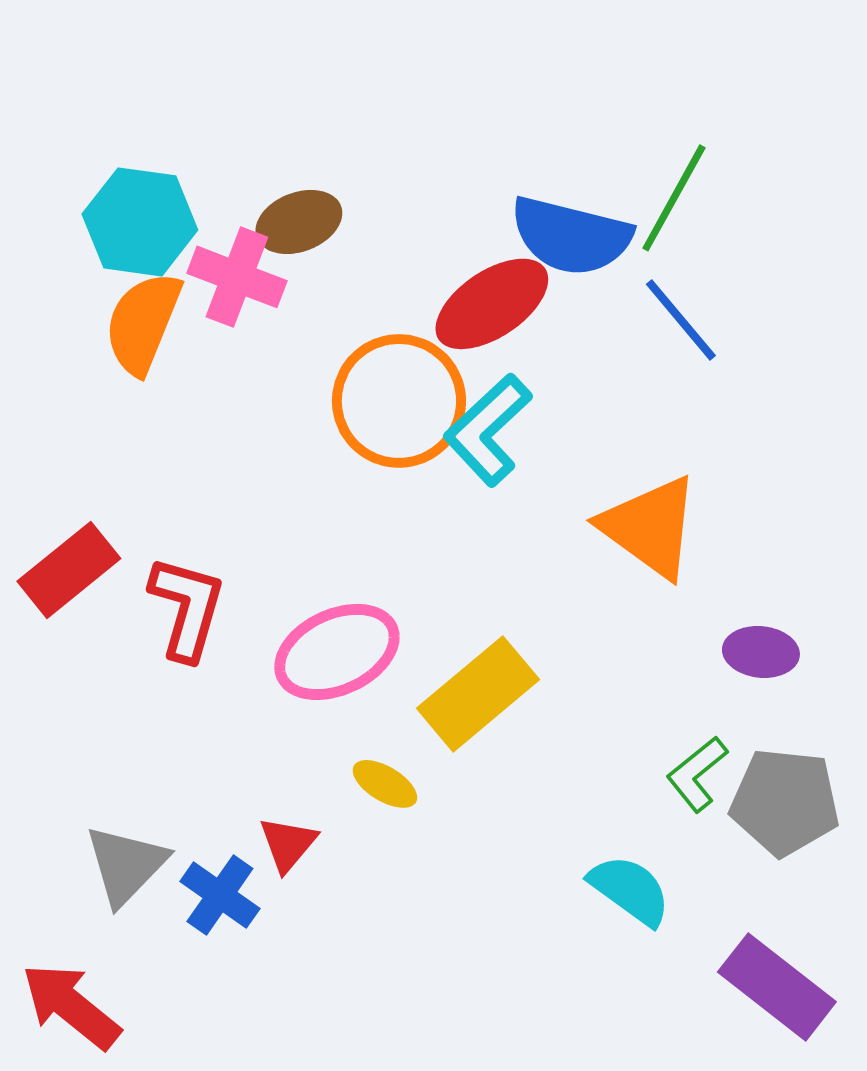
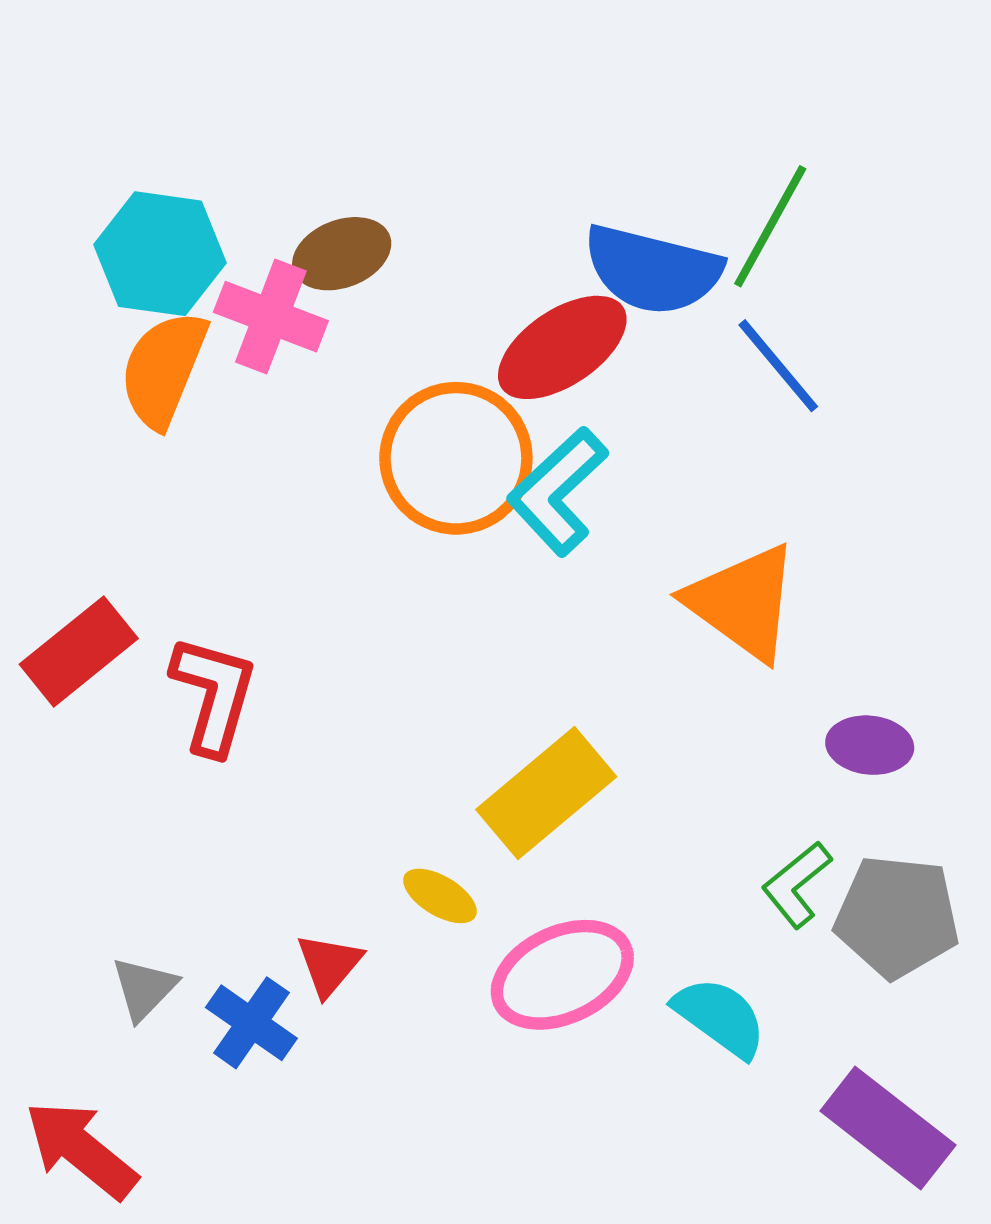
pink ellipse: (337, 652) -> (562, 975), moved
gray triangle: (126, 865) -> (144, 989), size x0.7

